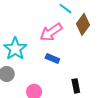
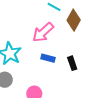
black rectangle: (76, 86) -> (72, 63), moved

